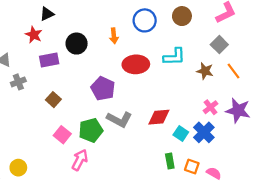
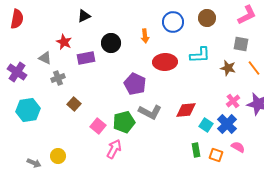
red star: (34, 35) -> (64, 42), moved
gray square: (219, 45) -> (241, 44), turned -35
brown square: (53, 100) -> (74, 104), moved
pink semicircle: (214, 173) -> (238, 147), moved

